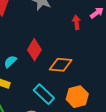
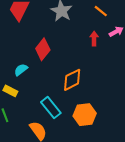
red diamond: (34, 50) -> (43, 49), moved
orange diamond: (61, 65) -> (72, 80), turned -40

